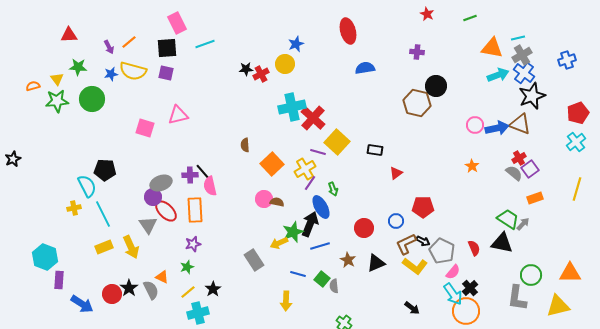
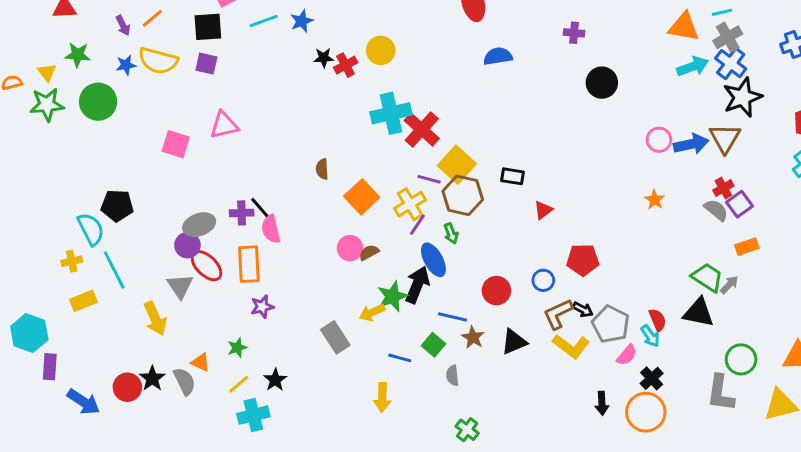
blue star: (296, 44) -> (302, 21), moved
brown hexagon: (417, 103) -> (463, 195), moved
brown triangle: (520, 124) -> (725, 138), turned 40
brown semicircle: (277, 202) -> (369, 252), turned -40
purple star: (193, 244) -> (262, 307), moved
blue line: (320, 246) -> (452, 317), moved, turned 30
yellow rectangle: (104, 247) -> (83, 301), moved
green square: (322, 279) -> (433, 345), moved
cyan arrow: (453, 294) -> (650, 336), moved, size x0.7
black arrow: (412, 308) -> (602, 403), moved, turned 49

